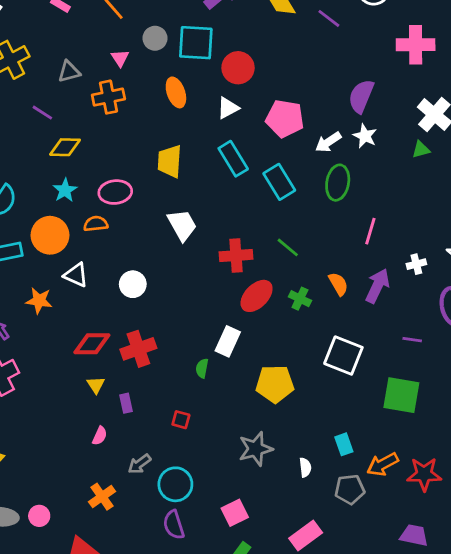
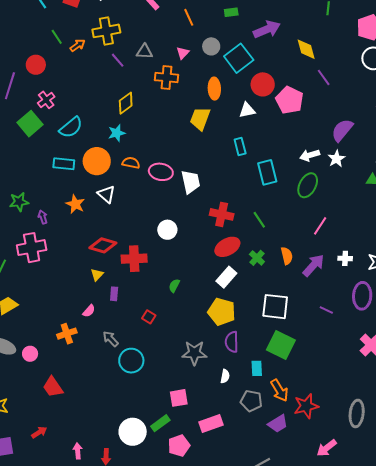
purple line: (329, 18) -> (324, 77), moved
cyan square: (196, 43) -> (239, 58), turned 32
purple line: (42, 113) -> (118, 60), moved
pink pentagon: (285, 119) -> (289, 100), moved
yellow diamond: (65, 147) -> (126, 103), turned -55
cyan rectangle: (233, 159) -> (240, 147), size x0.7
yellow trapezoid: (170, 161) -> (200, 119), moved
pink ellipse: (115, 192) -> (161, 172), moved
white circle: (133, 284) -> (167, 230), moved
white rectangle: (228, 341) -> (226, 277), moved
white square: (343, 355) -> (275, 307), turned -32
green square: (401, 395) -> (281, 345), moved
gray arrow: (139, 464) -> (111, 339), turned 66
orange arrow: (383, 464) -> (279, 390), turned -110
red star: (424, 474) -> (306, 406), turned -30
orange cross: (102, 497) -> (67, 334), moved
pink square: (235, 513) -> (179, 398), moved
purple semicircle: (174, 525) -> (232, 342), moved
purple trapezoid: (414, 535) -> (278, 424), moved, turned 120

